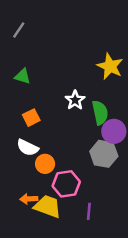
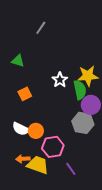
gray line: (19, 30) -> (41, 28), moved
yellow star: (110, 66) -> (88, 76), moved, turned -30
white semicircle: (28, 148) -> (21, 129), moved
purple line: (89, 211) -> (71, 169), turned -40

